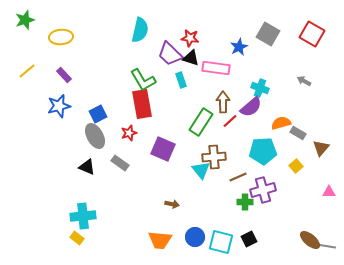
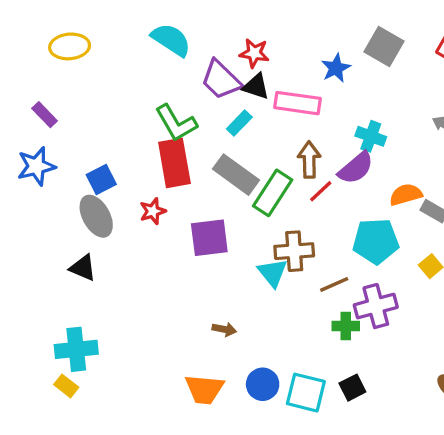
cyan semicircle: (140, 30) -> (171, 40), turned -70
yellow ellipse: (61, 37) -> (70, 46), moved
cyan rectangle: (181, 80) -> (239, 123), turned 63
purple square: (163, 149) -> (209, 238), turned -30
gray rectangle: (120, 163) -> (236, 175), moved, size x1.5

